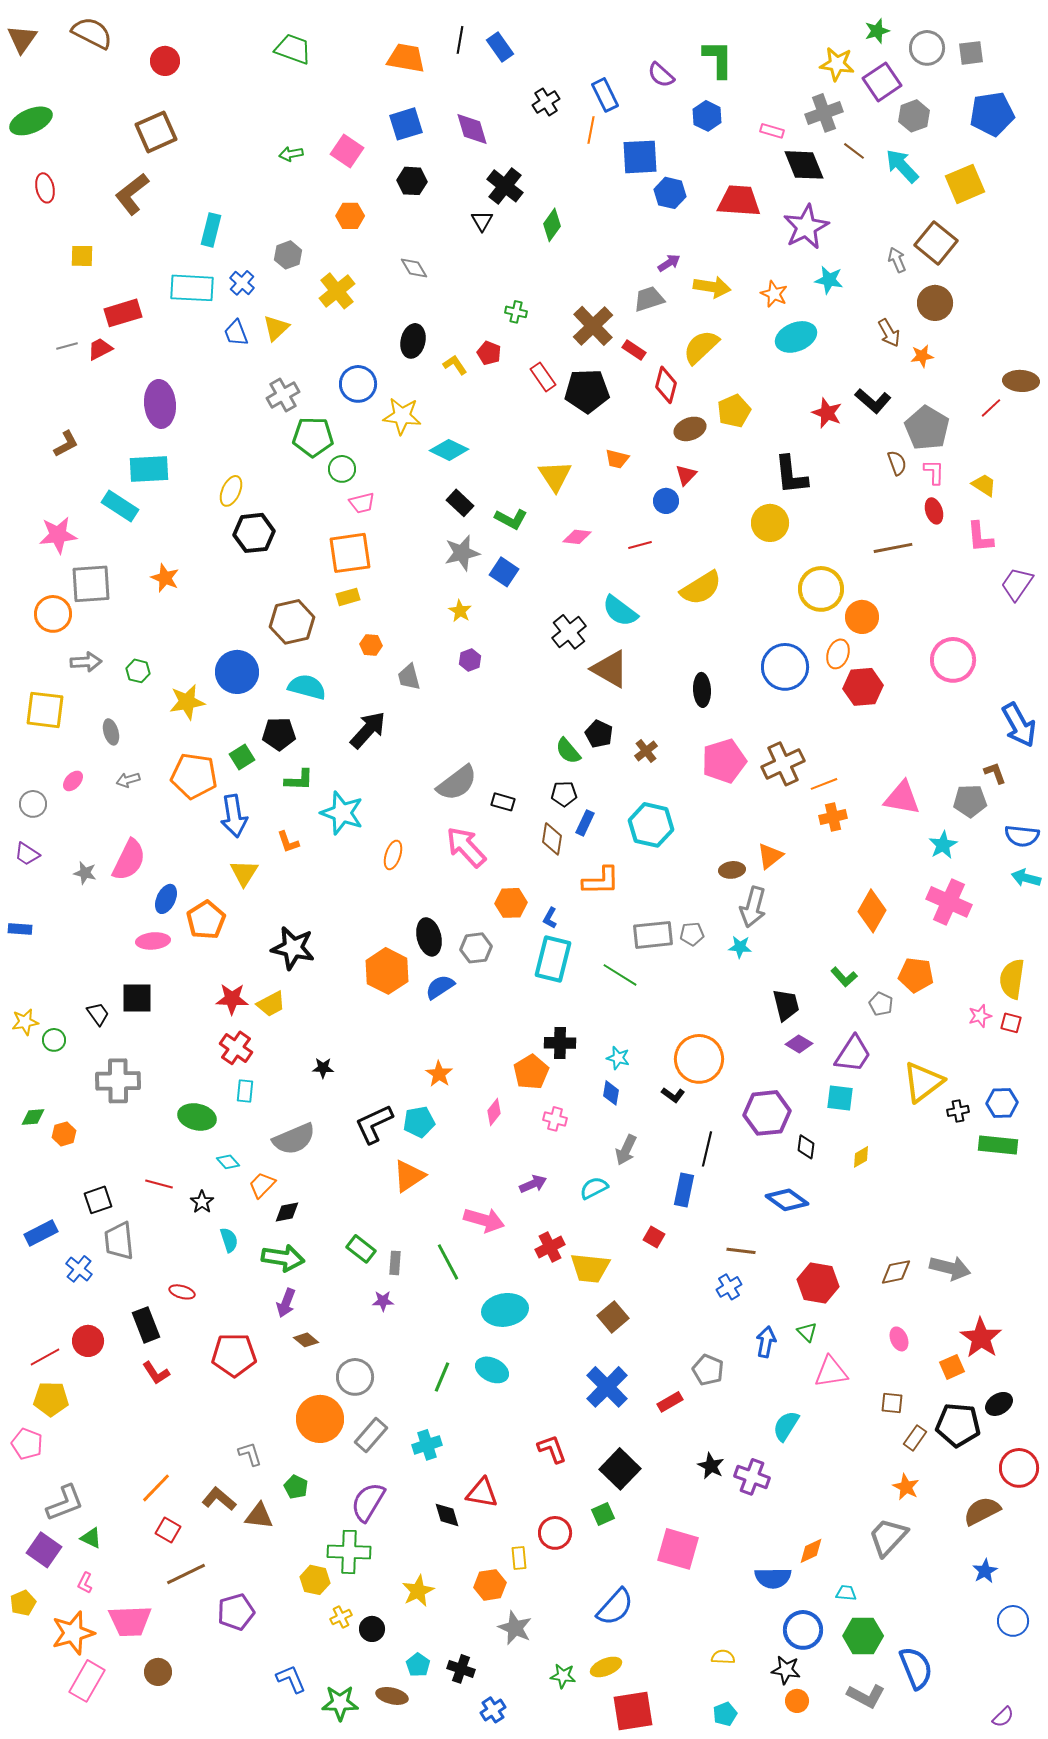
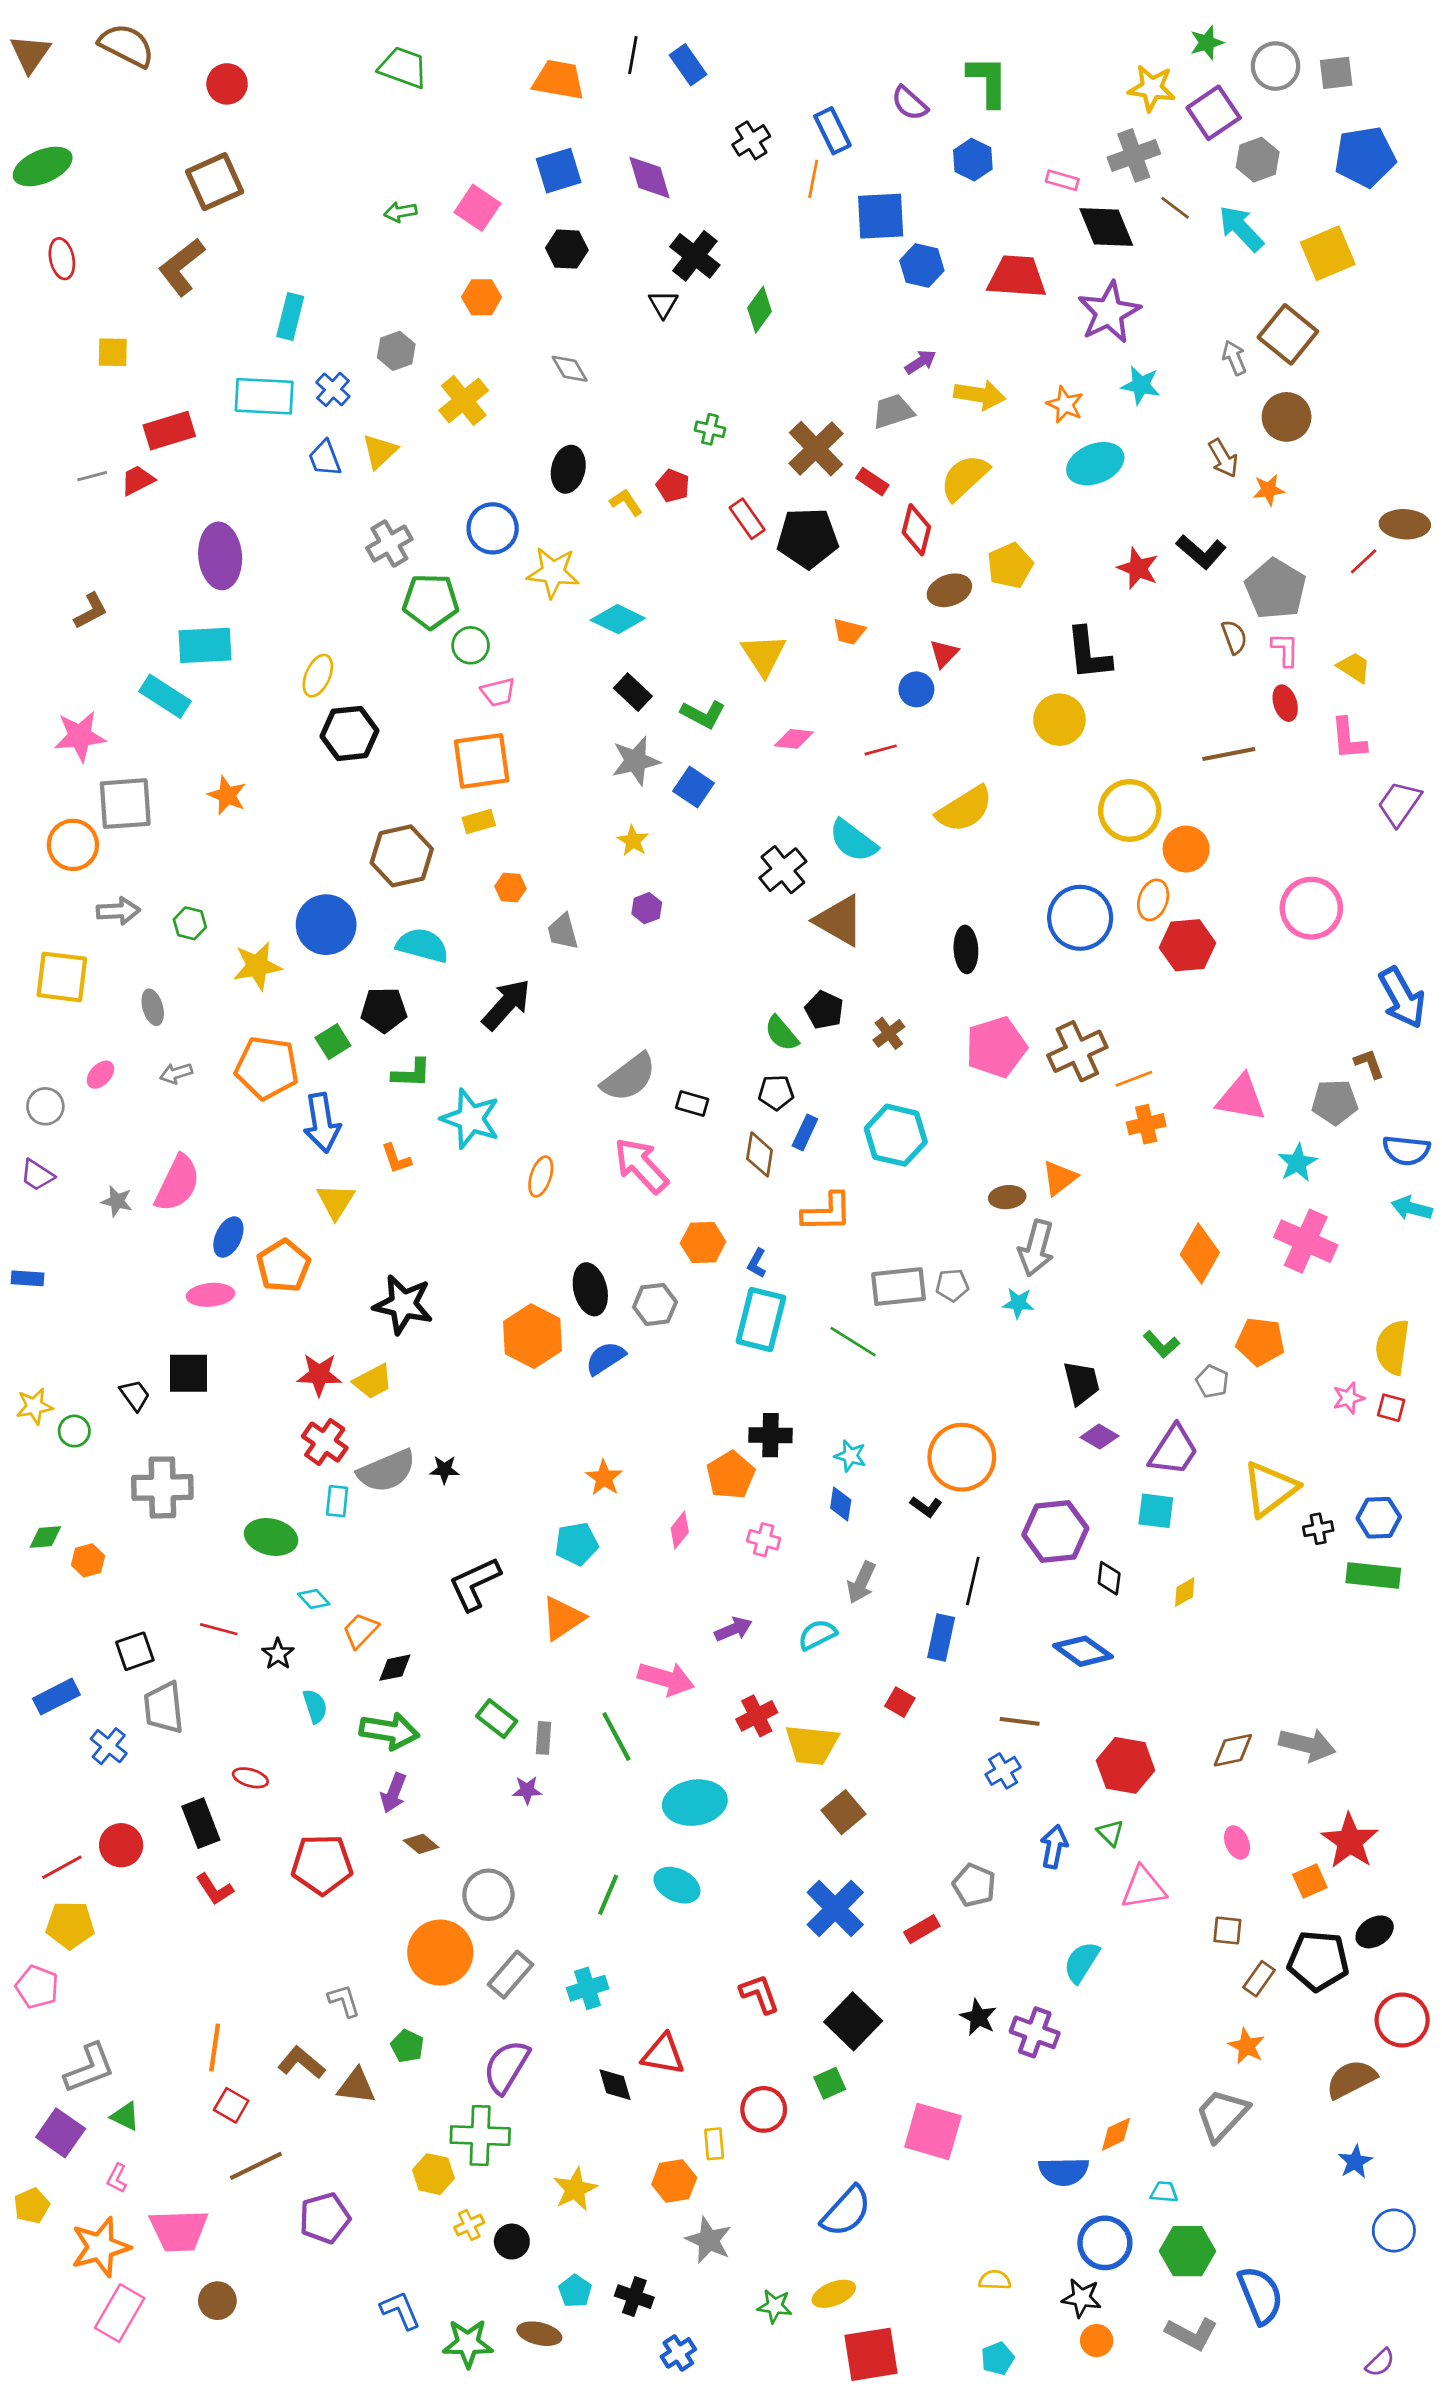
black L-shape: (374, 1124) -> (475, 1584), moved
gray semicircle: (294, 1139) -> (387, 1471), moved
orange line: (156, 1488) -> (215, 2047), turned -36

